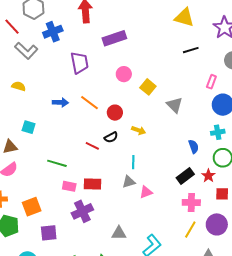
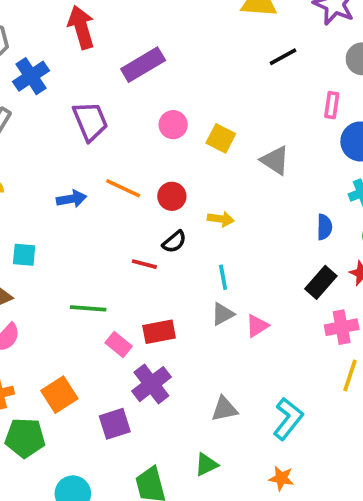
blue semicircle: (194, 147) -> (324, 227), turned 32
pink rectangle: (69, 186) -> (119, 345), turned 40
purple square: (49, 233) -> (115, 424), moved

